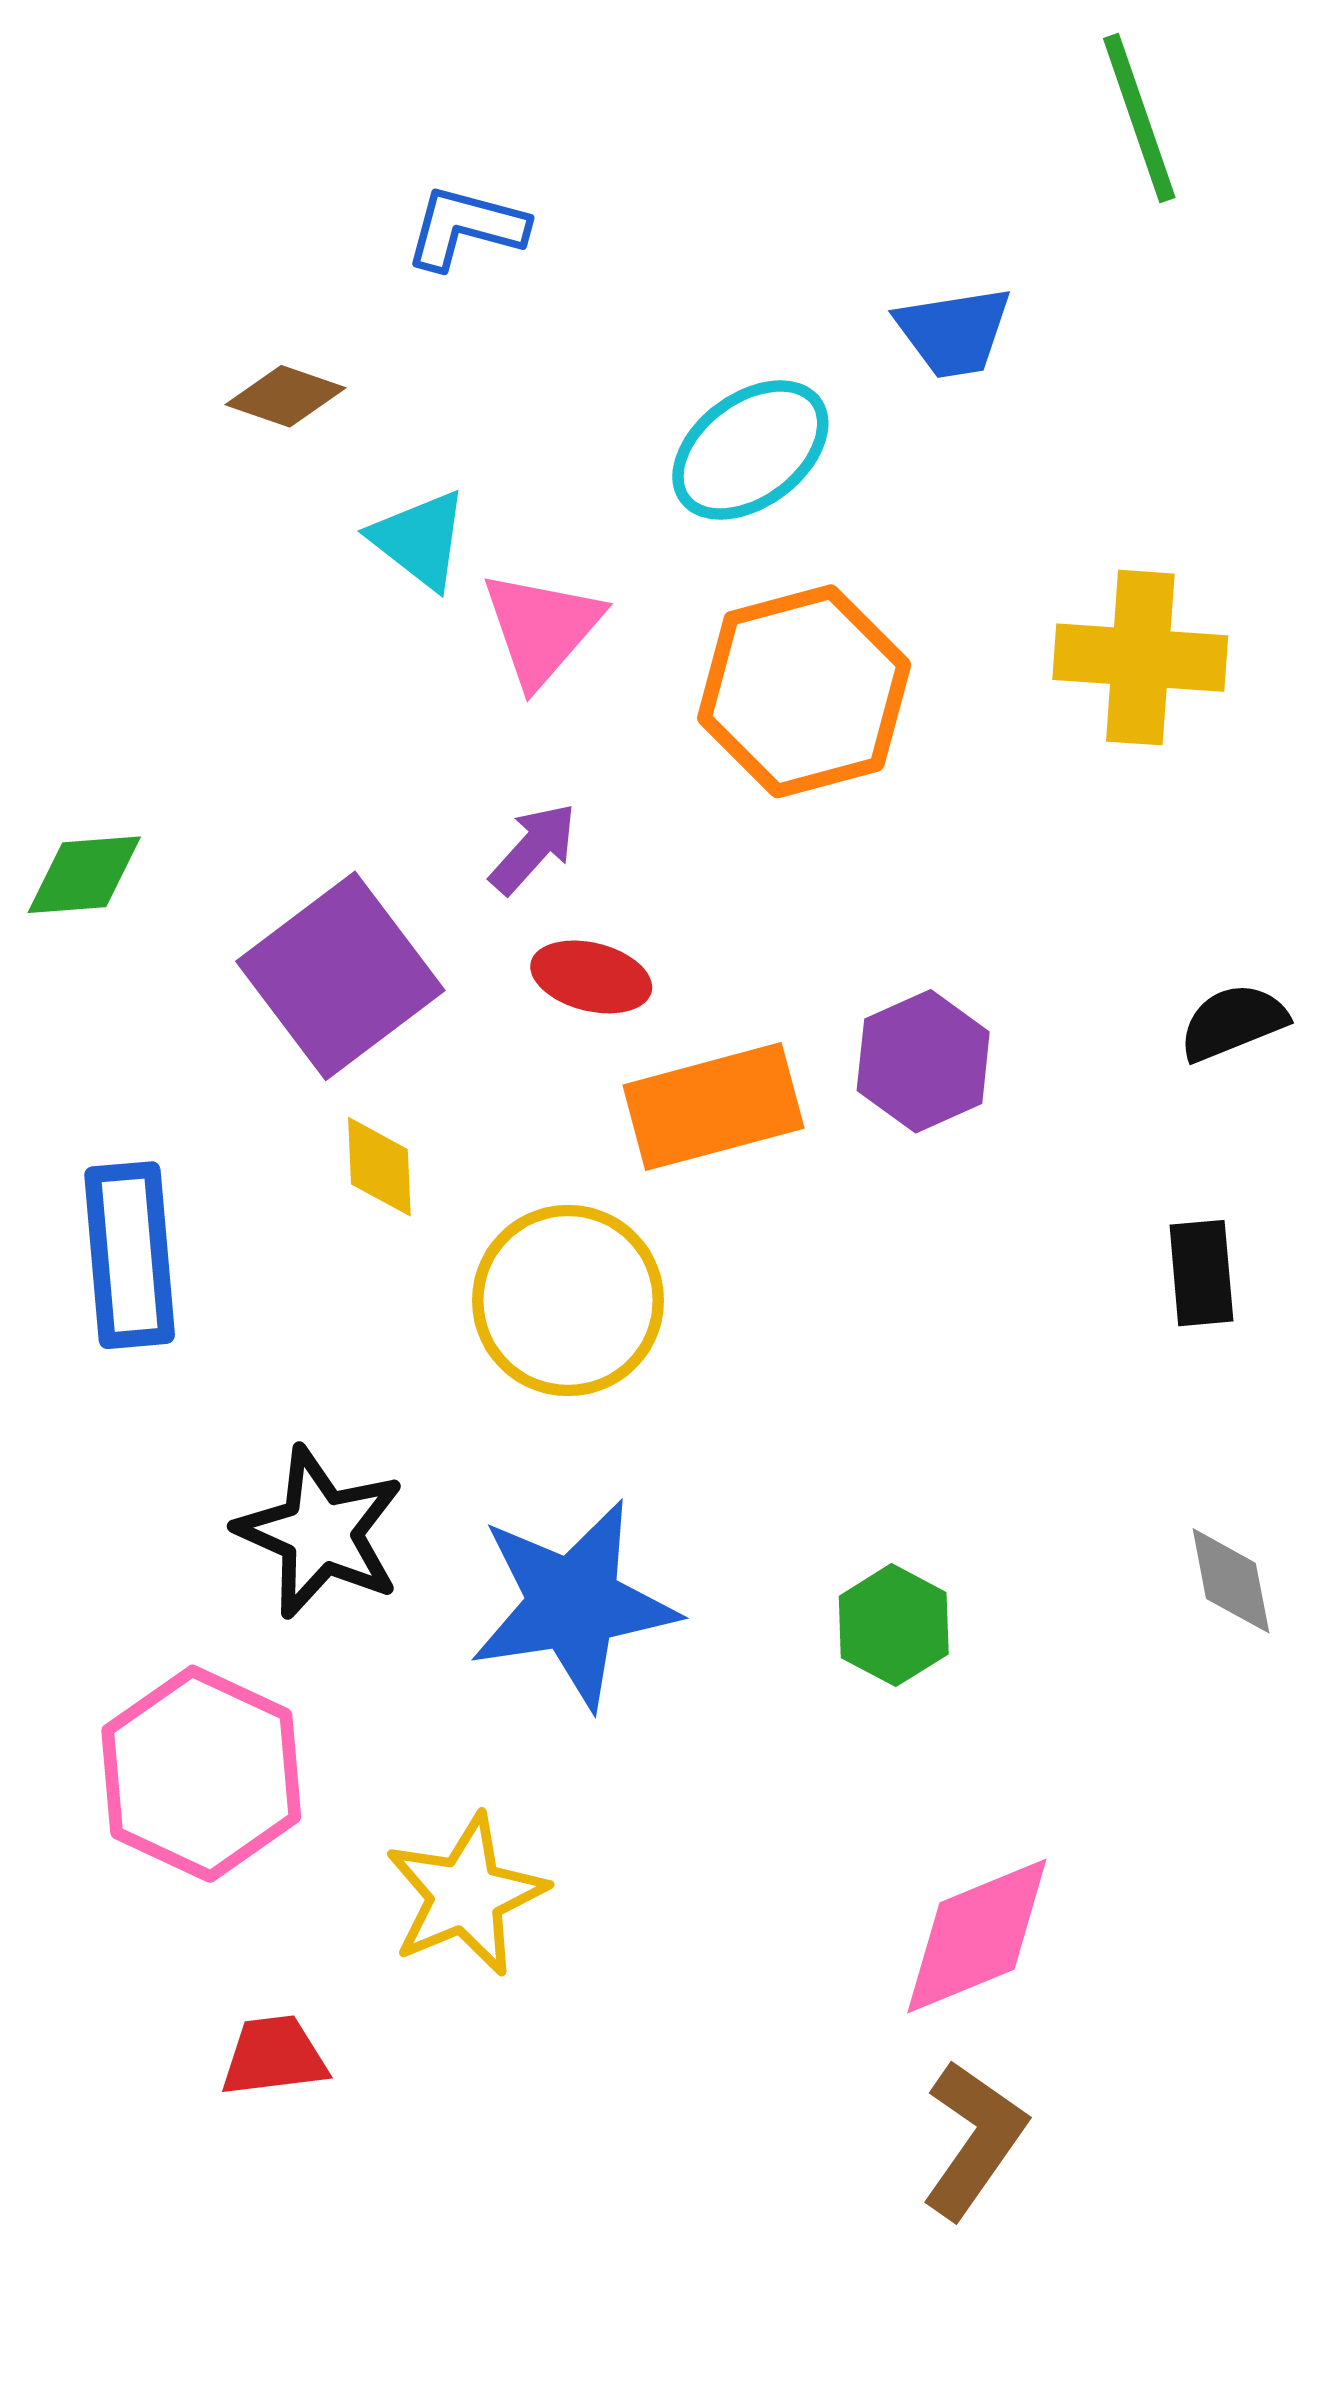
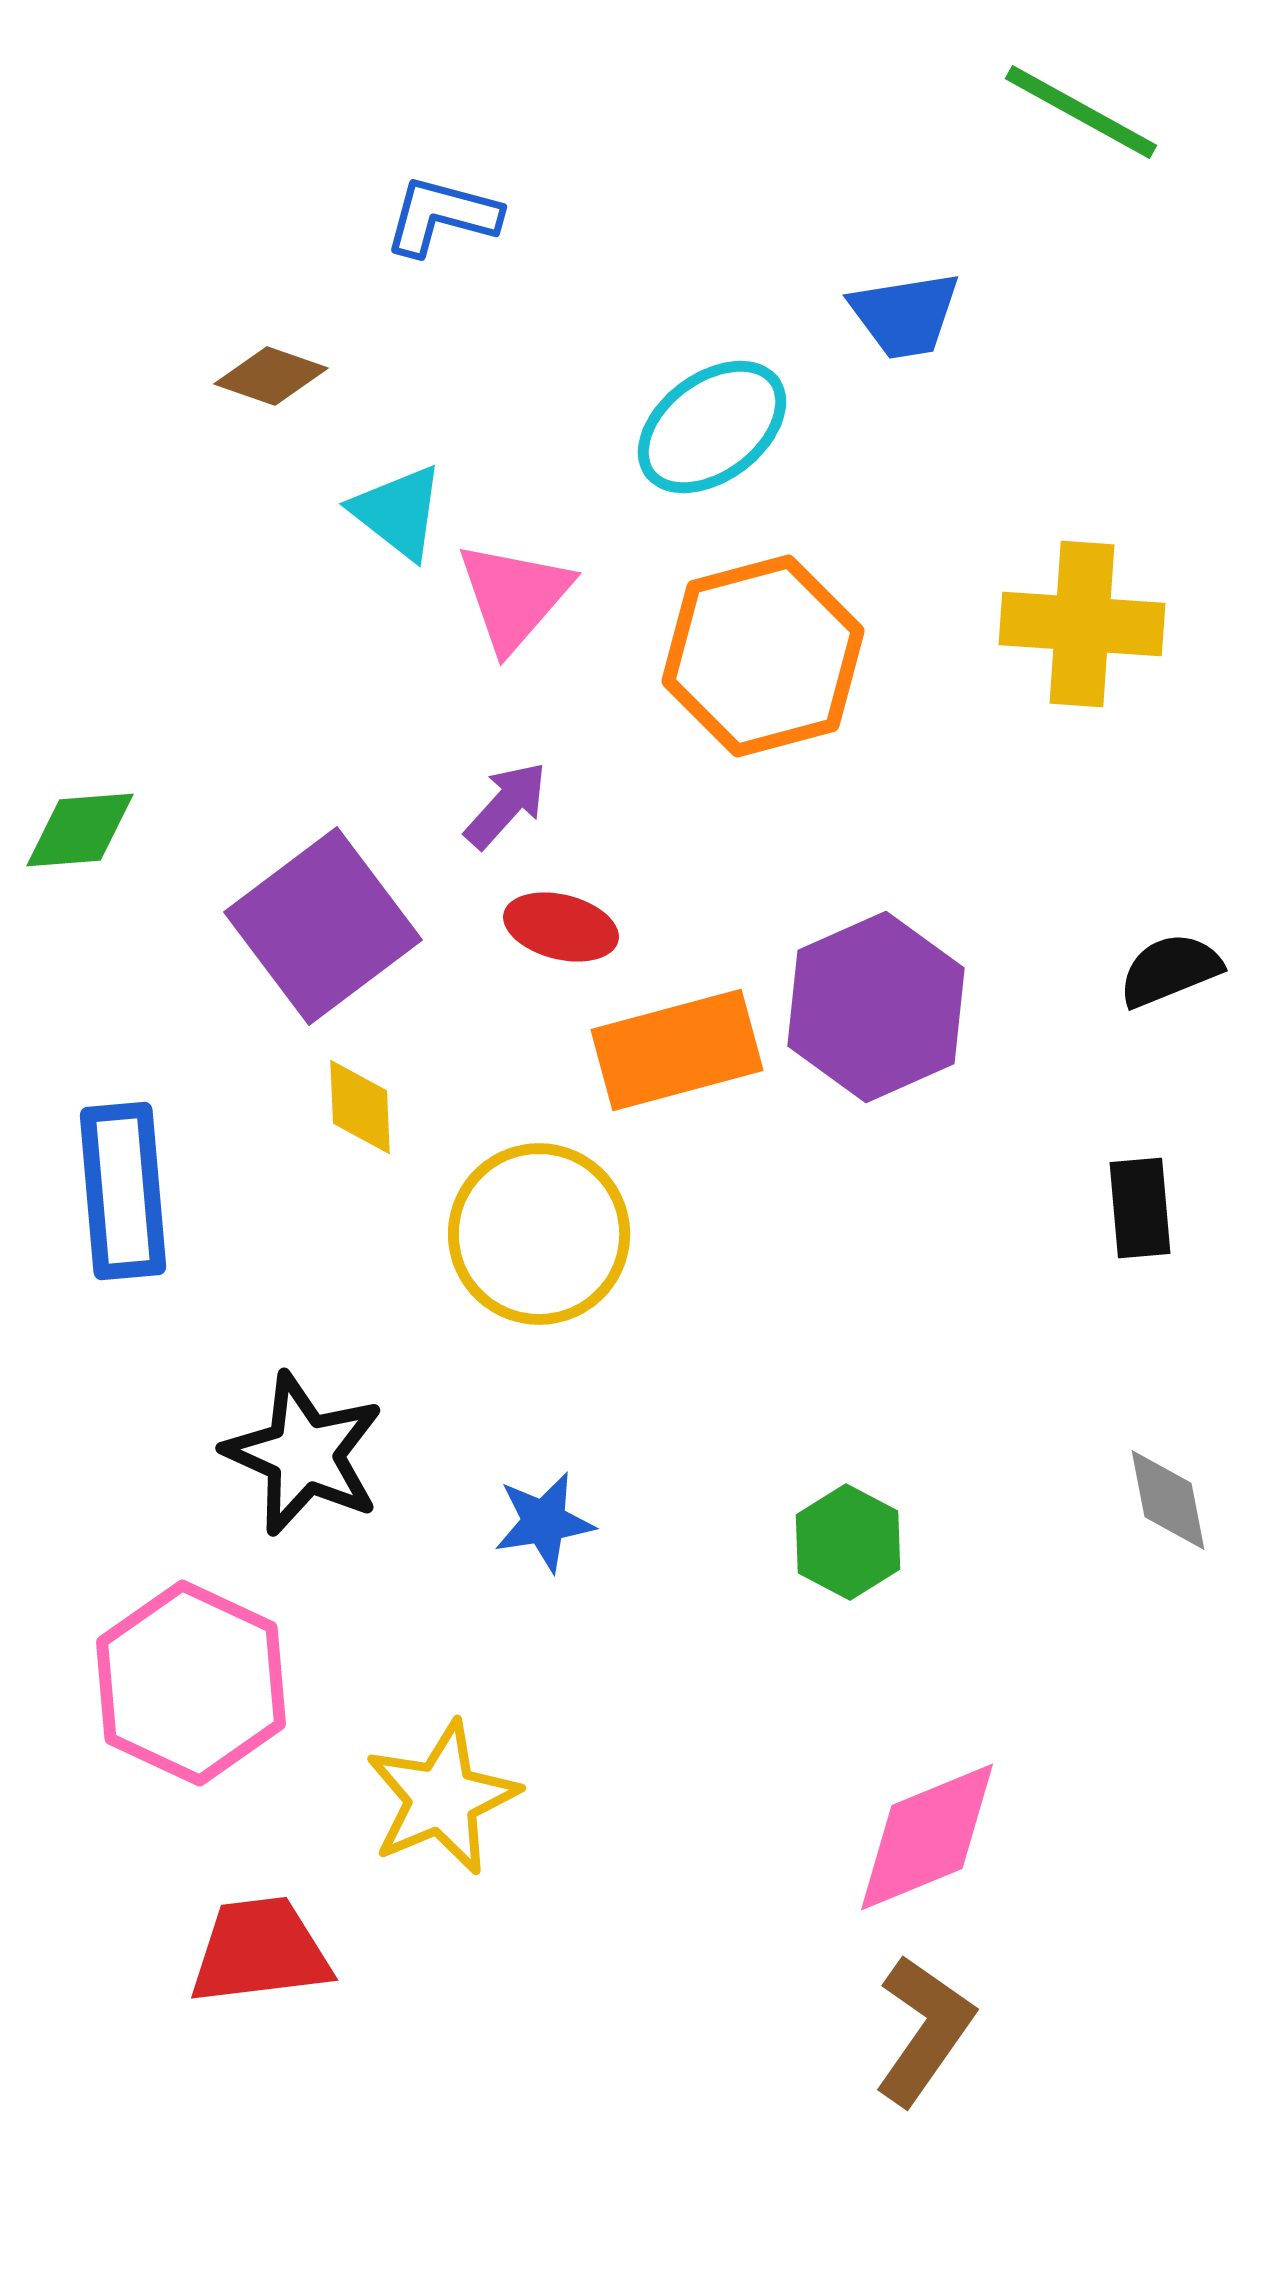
green line: (1139, 118) -> (1081, 112), turned -42
purple hexagon: (923, 1061) -> (876, 1007), size x1.4
blue star: (573, 1604) -> (544, 1522), size x0.5
red trapezoid: (274, 2056) -> (260, 1951), size x1.4

